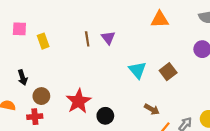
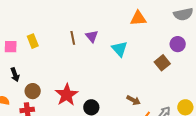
pink square: (19, 29) -> (11, 47), moved
cyan triangle: (137, 70) -> (120, 49), moved
brown square: (168, 72) -> (162, 63), moved

